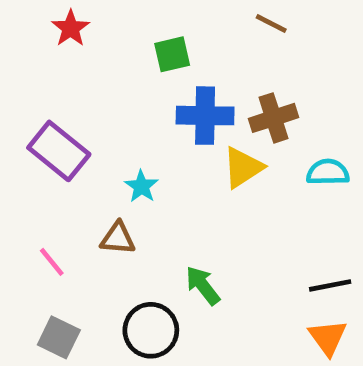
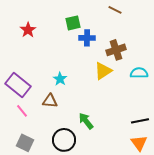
red star: (71, 28) -> (28, 30), moved
blue cross: (205, 116) -> (87, 38), moved, size x0.7
purple rectangle: (59, 151) -> (18, 85), moved

